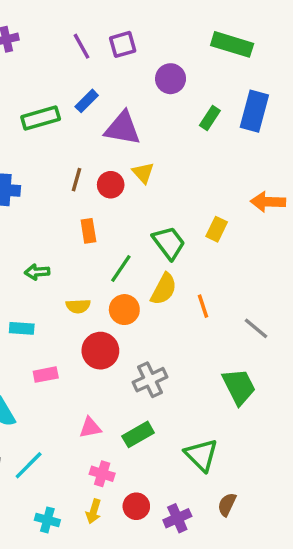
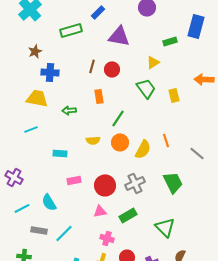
blue rectangle: (87, 101) -> (98, 12), moved
green rectangle: (210, 118) -> (170, 41), moved, turned 40
yellow triangle: (143, 173) -> (153, 62), moved, turned 40
yellow rectangle: (217, 229) -> (174, 95), turned -40
green trapezoid: (169, 243) -> (146, 88), moved
green arrow: (37, 272) -> (69, 110), moved
yellow semicircle: (164, 289) -> (143, 149), moved
red circle: (100, 351) -> (105, 185), moved
green trapezoid: (239, 387) -> (173, 182), moved

